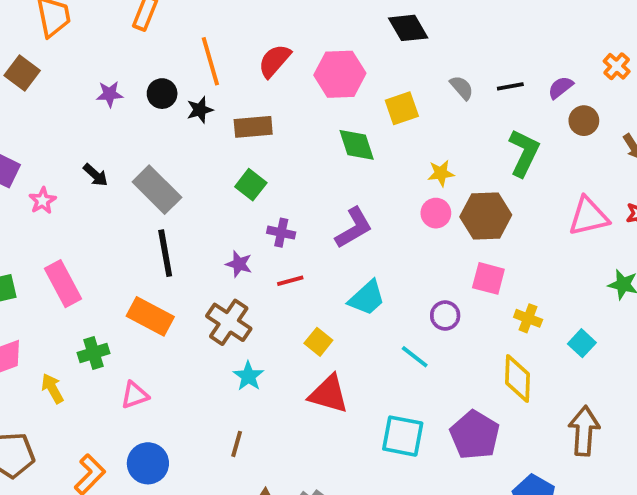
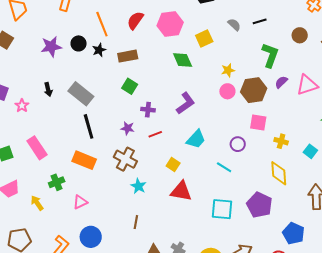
purple semicircle: (561, 87) -> (281, 82), moved
purple star: (110, 94) -> (51, 47), size x1.5
black arrow: (95, 175) -> (48, 89), turned 40

